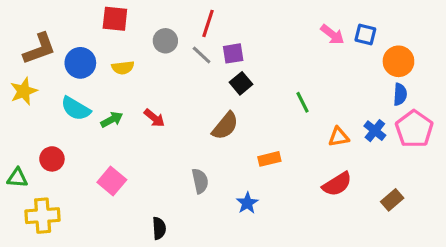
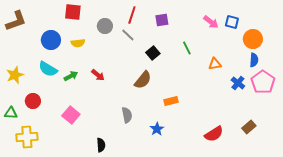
brown L-shape: (39, 49) -> (16, 21), moved
purple square: (233, 53) -> (162, 20), moved
yellow star: (24, 91) -> (15, 75), moved
green line: (302, 102) -> (187, 48), moved
orange triangle: (339, 137) -> (215, 64), moved
red semicircle: (337, 184) -> (214, 134), moved

